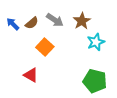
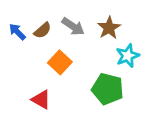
green pentagon: (95, 81) -> (108, 89), moved

